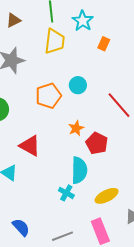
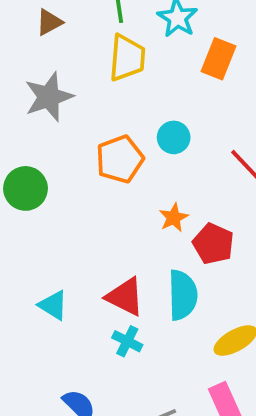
orange rectangle: (104, 44) -> (219, 59), size x1.5
red triangle: (30, 146) -> (125, 297), moved
cyan cross: (66, 193) -> (127, 341), moved

